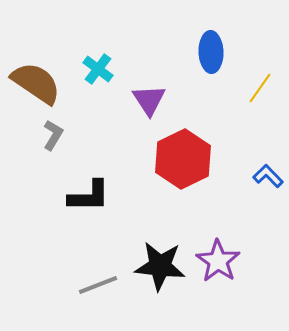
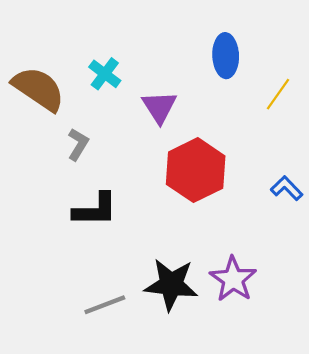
gray L-shape: (53, 135) -> (78, 144), moved

